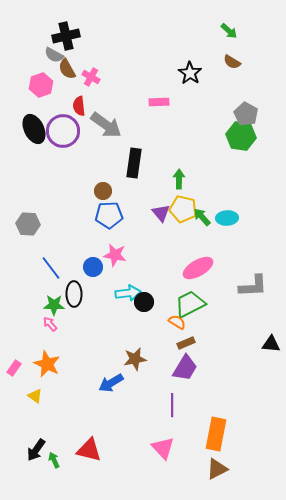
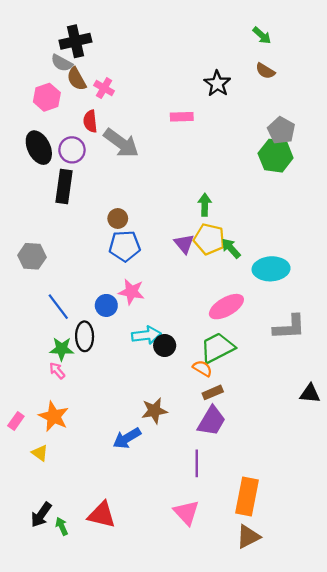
purple circle: (63, 131) -> (72, 150), size x0.7
black rectangle: (134, 163) -> (64, 186), moved
cyan ellipse: (227, 218) -> (271, 269), moved, size x1.4

